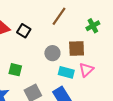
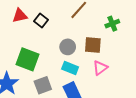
green square: (15, 70) -> (28, 59), size x1.6
cyan rectangle: (66, 72) -> (70, 68), moved

